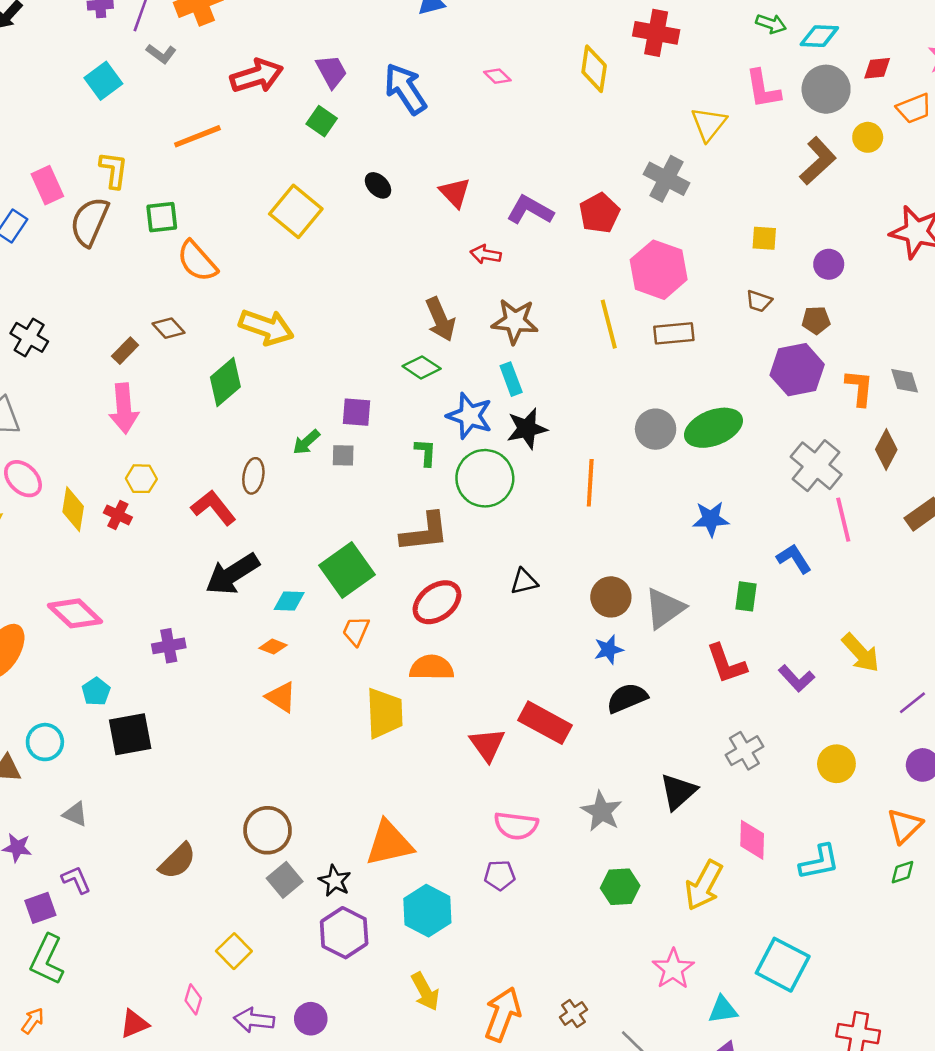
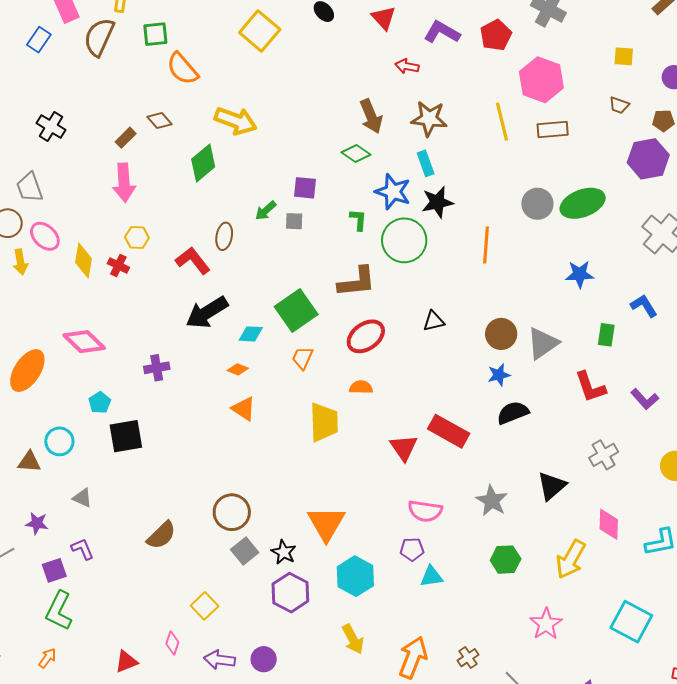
orange semicircle: (432, 668) -> (361, 387), size x0.7
orange triangle: (389, 843) -> (326, 523), turned -48
cyan triangle: (723, 1010) -> (431, 576), moved

